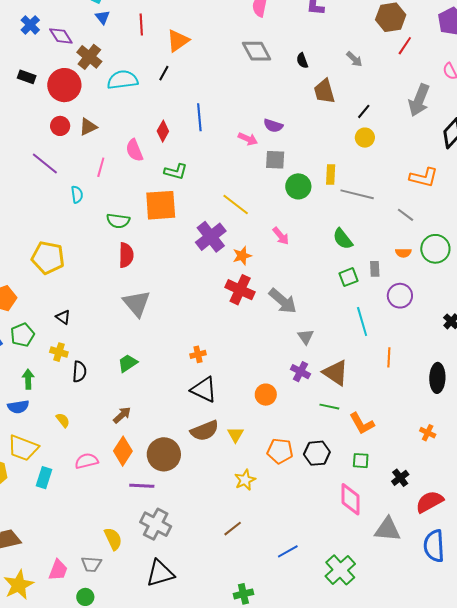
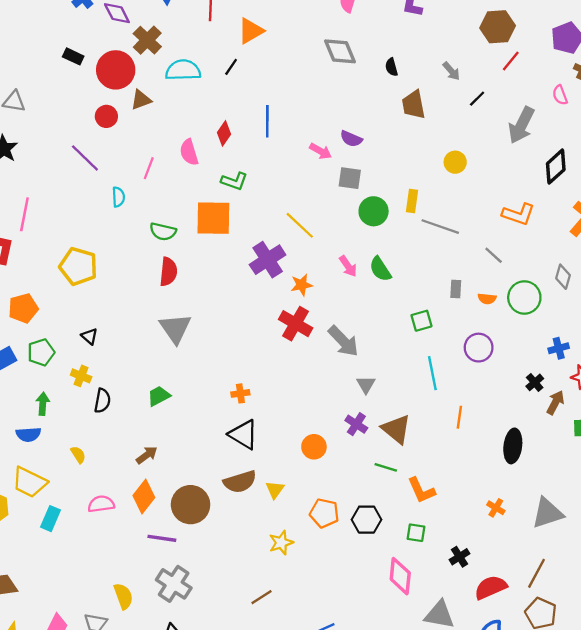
black line: (364, 111) -> (477, 99), moved
brown triangle: (88, 127) -> (141, 100), moved
green semicircle: (343, 239) -> (380, 269), moved
gray rectangle: (375, 269) -> (456, 289), moved

